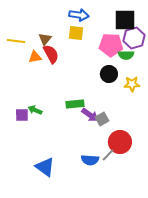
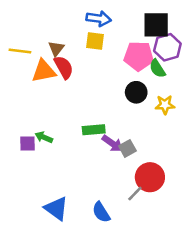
green semicircle: (126, 55) -> (157, 69), turned 56
orange triangle: (35, 57) -> (44, 71), size x1.5
blue semicircle: (90, 160) -> (101, 212), moved, turned 54

